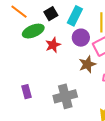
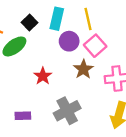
red star: (53, 45) -> (43, 76), moved
purple rectangle: (26, 92) -> (23, 116), turned -64

